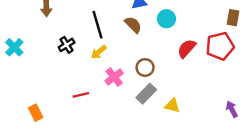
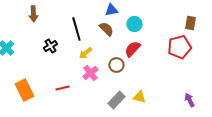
red semicircle: (187, 48) -> (132, 49), moved
yellow arrow: (99, 52) -> (85, 53), moved
gray rectangle: (146, 94) -> (116, 100), moved
orange rectangle: (36, 113) -> (24, 90), moved, size x1.5

